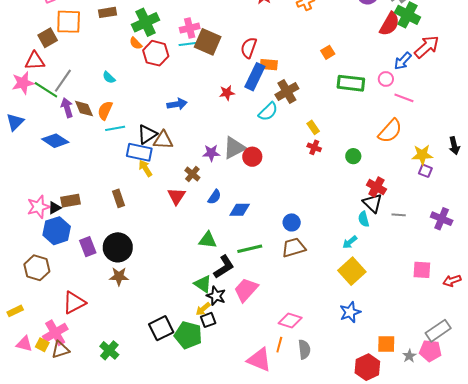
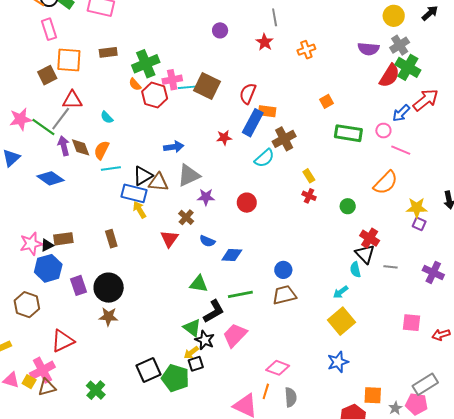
pink cross: (190, 28) -> (172, 80), moved
red triangle: (35, 61) -> (72, 100), moved
gray triangle: (234, 148) -> (189, 175), moved
blue semicircle: (214, 197) -> (207, 241), turned 77

